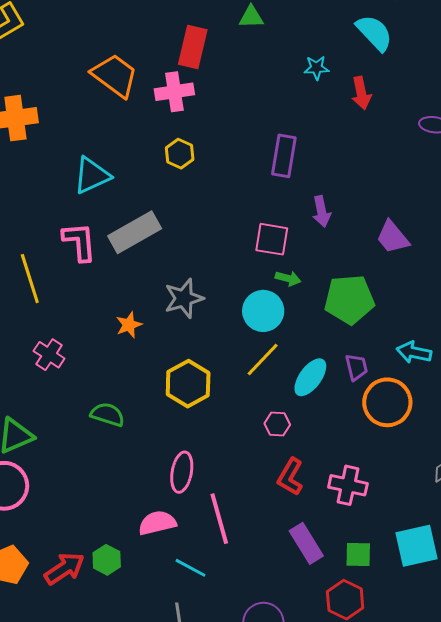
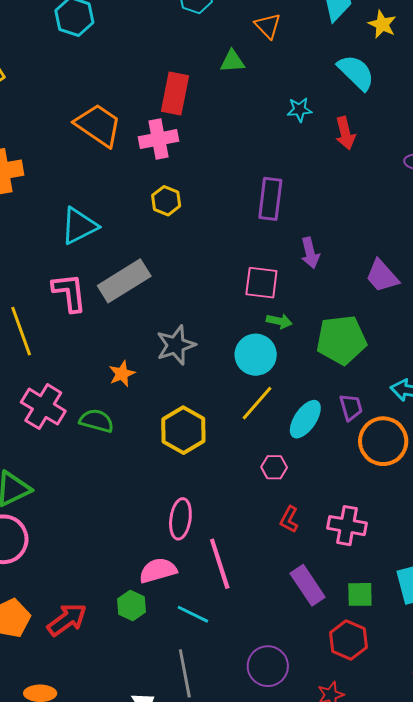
pink cross: (49, 355) -> (43, 407), size x1.4
green semicircle: (107, 414) -> (97, 421), moved
red L-shape: (290, 477) -> (289, 519), size x0.7
green hexagon: (107, 560) -> (131, 605), moved

